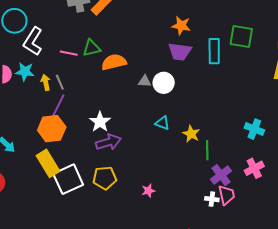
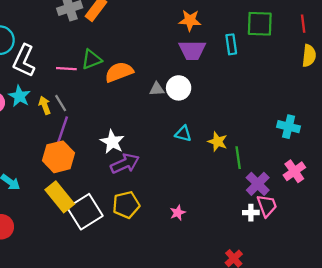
cyan rectangle: (214, 51) -> (231, 44), size x0.7
cyan star: (25, 72) -> (19, 96), turned 30

